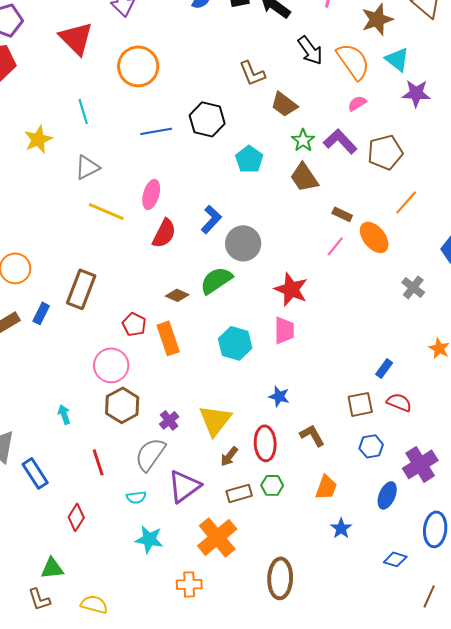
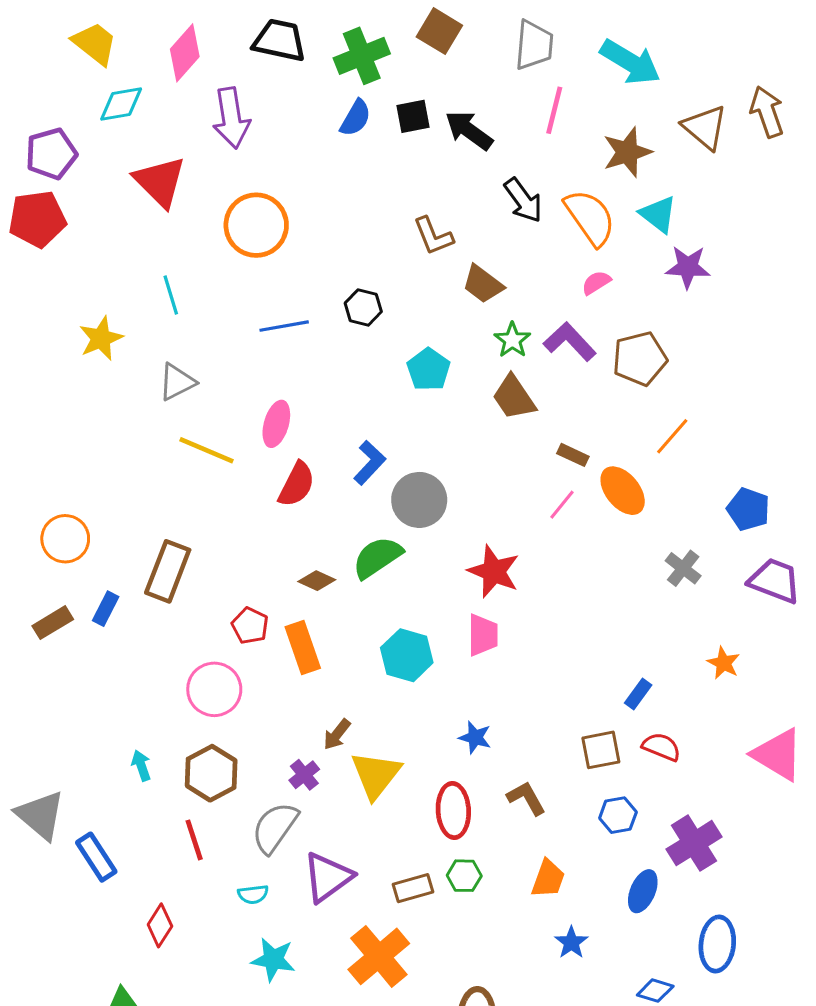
black hexagon: (207, 119) -> (363, 307), size x0.7
brown hexagon: (122, 405) -> (211, 773), moved
brown arrow: (229, 456) -> (337, 734), moved

